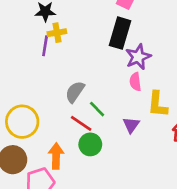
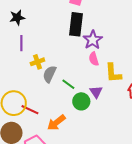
yellow cross: (57, 33) -> (37, 62), moved
red line: (81, 123) -> (30, 110), moved
green circle: (90, 144) -> (81, 101), moved
orange arrow: (56, 156) -> (56, 123), moved, turned -120

